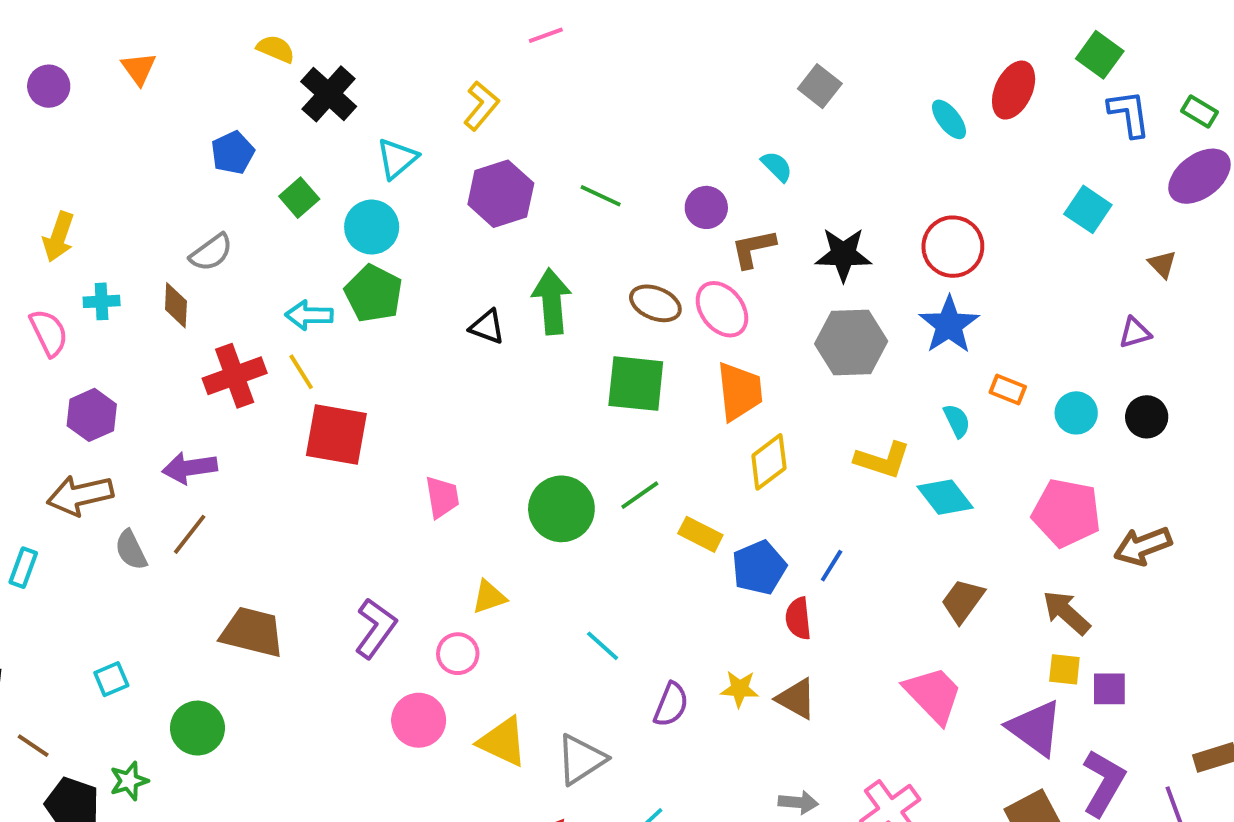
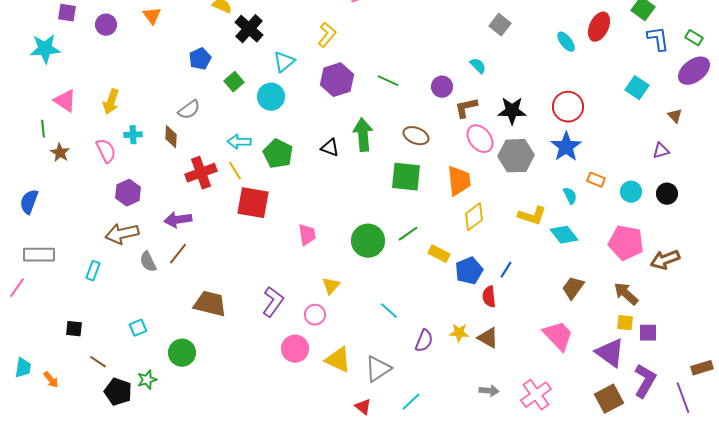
green pentagon: (374, 294) -> (278, 154), moved
pink ellipse: (722, 309) -> (480, 139), moved
yellow triangle: (489, 597) -> (331, 286), turned -30

